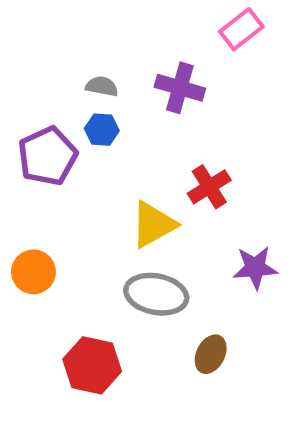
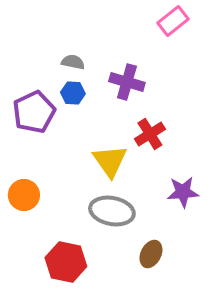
purple cross: (180, 88) -> (127, 82), moved
yellow triangle: (153, 224) -> (110, 161), turned -36

